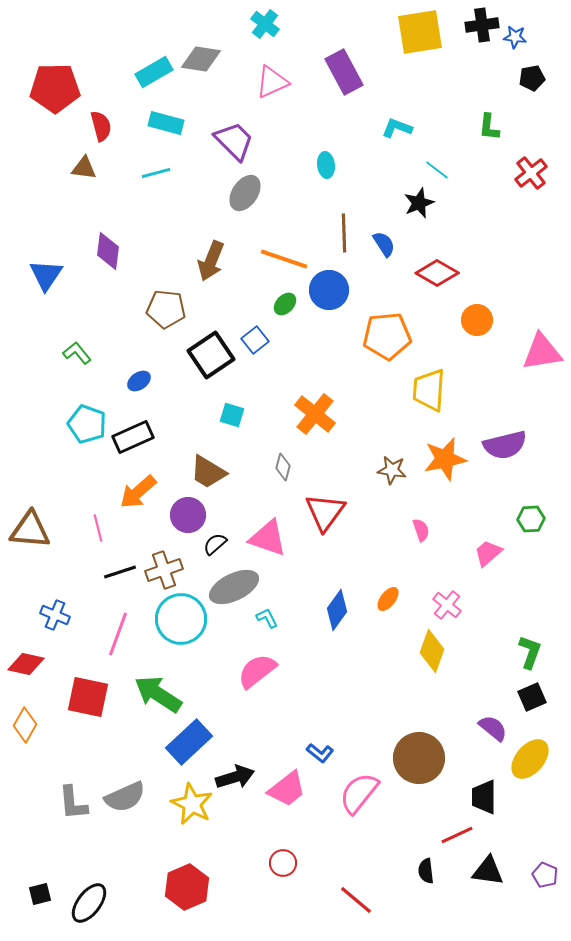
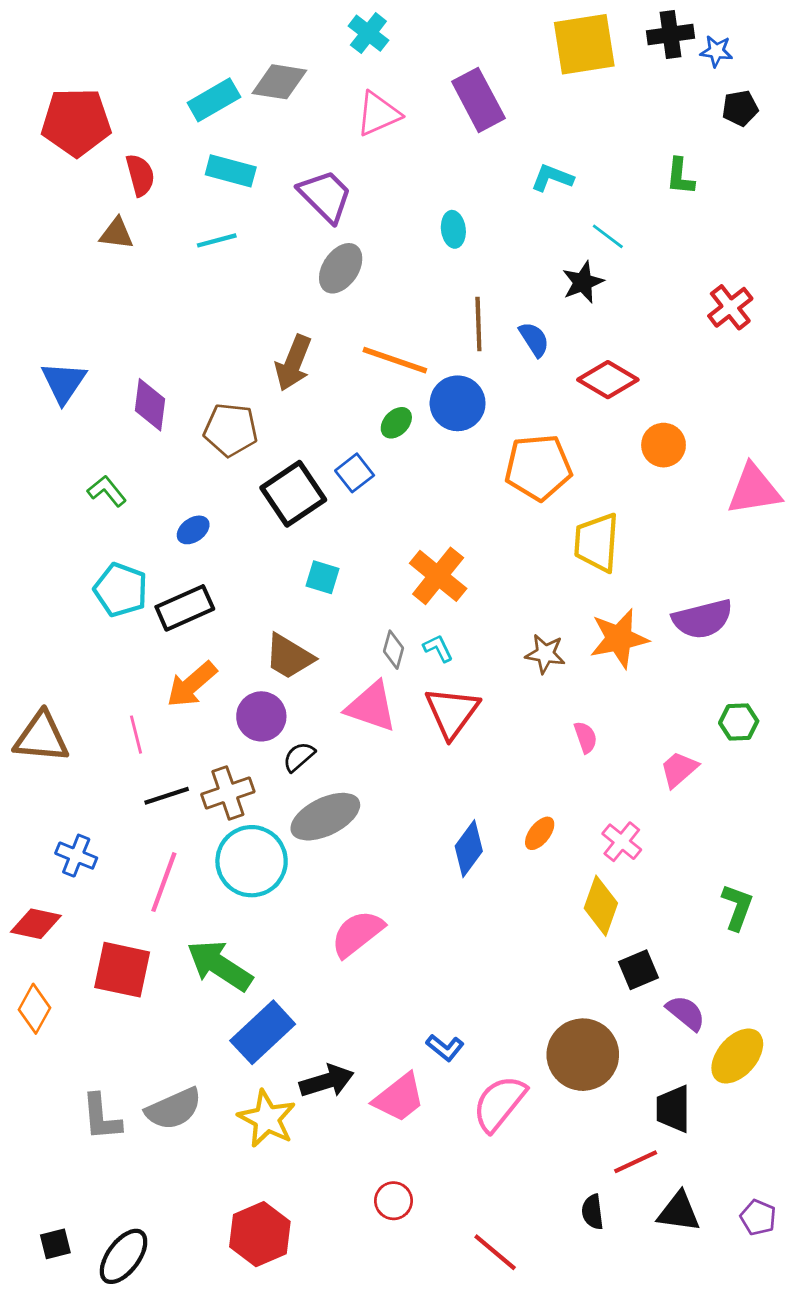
red cross: (531, 173) -> (730, 307), moved
purple diamond: (108, 251) -> (150, 405), moved
pink triangle: (268, 538) -> (371, 707), moved
cyan L-shape: (267, 618) -> (438, 648), moved
black square: (532, 697) -> (638, 970), moved

